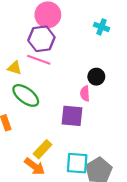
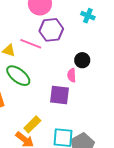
purple hexagon: (41, 39) -> (51, 30), moved

